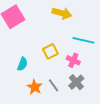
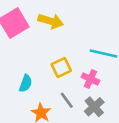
yellow arrow: (62, 13) -> (51, 21), moved
gray line: (53, 85) -> (67, 100), moved

